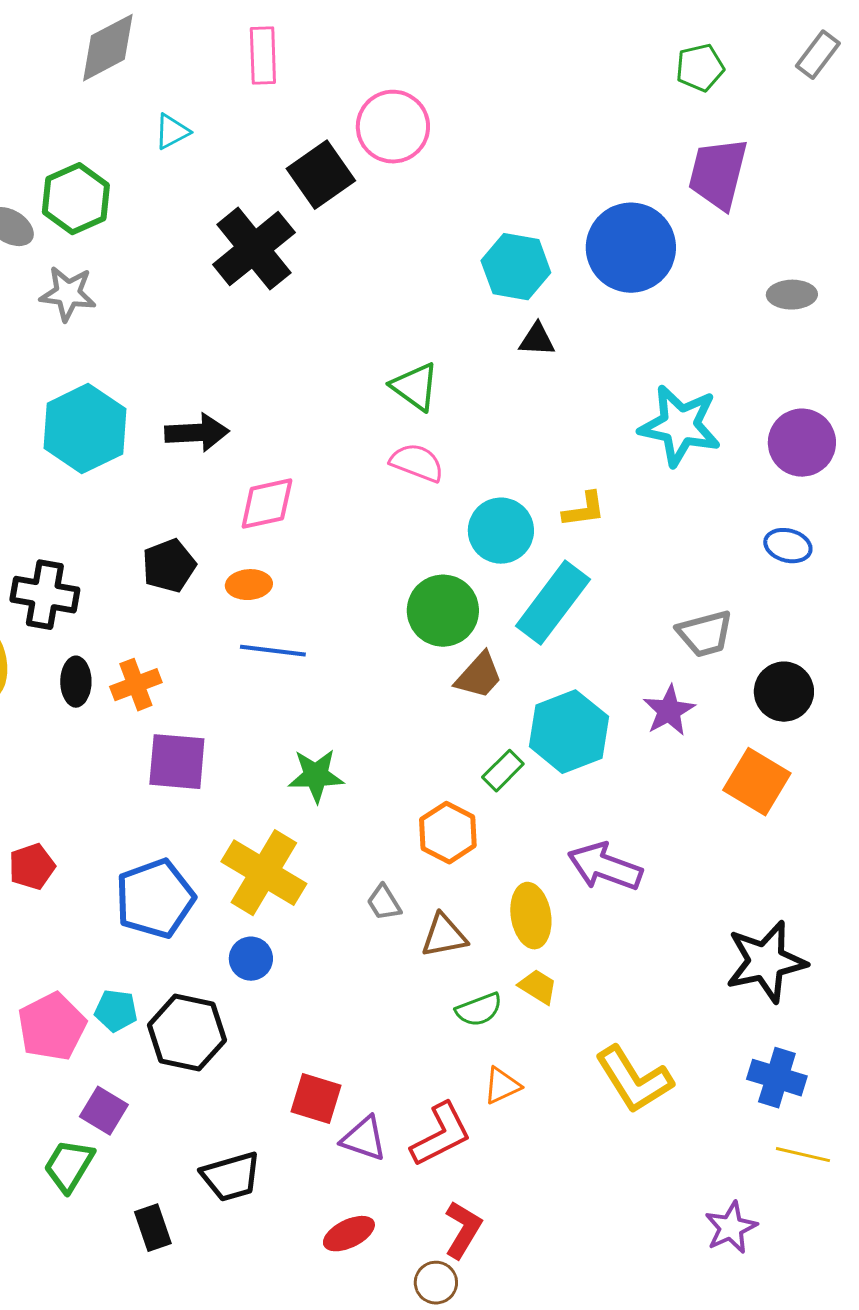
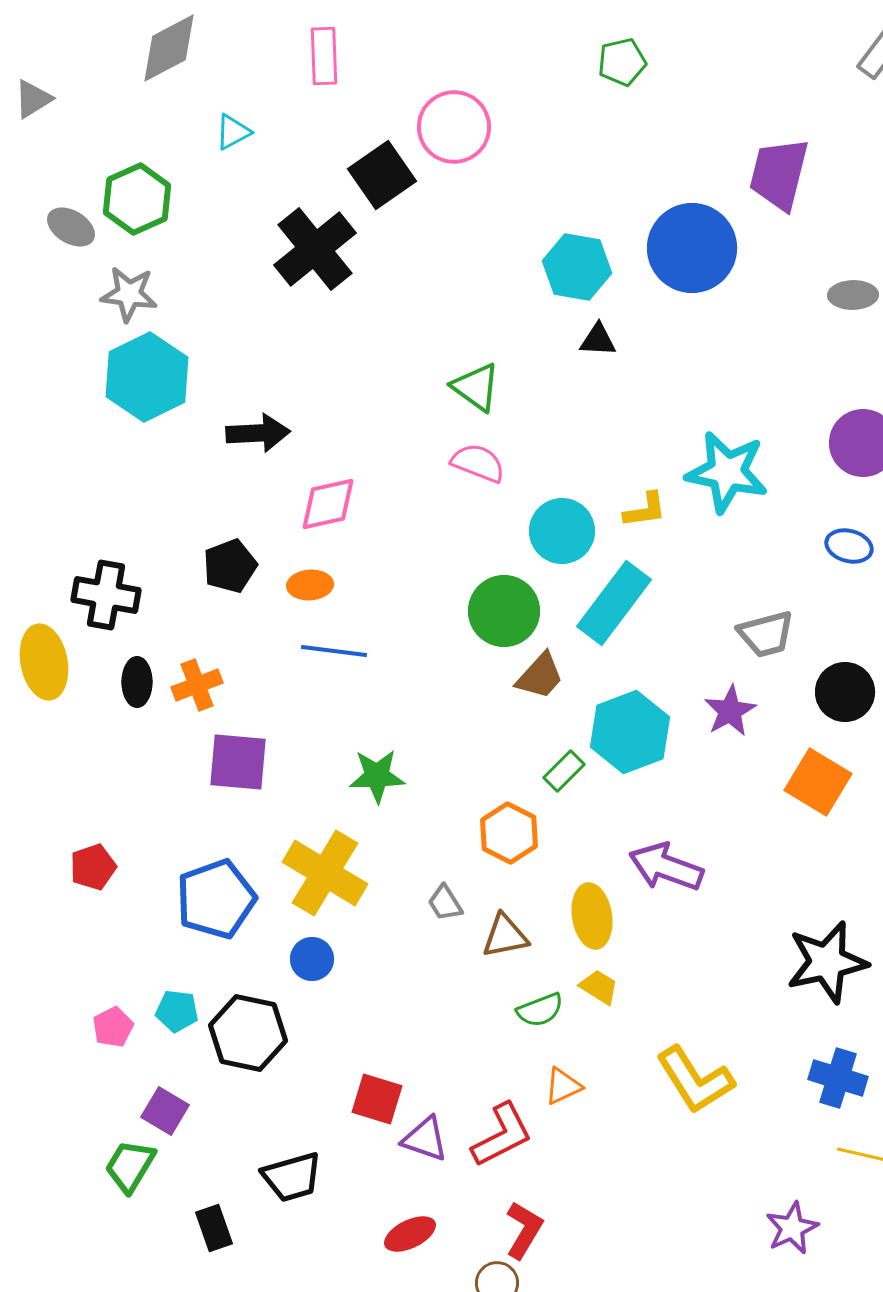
green pentagon: (700, 68) -> (622, 62), moved
cyan star: (680, 426) -> (727, 472), moved
cyan hexagon: (85, 429) -> (147, 377), moved
pink pentagon: (52, 1027) -> (113, 1027), size x0.6

